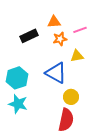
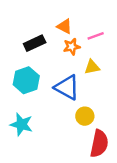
orange triangle: (54, 22) -> (64, 26), turned 32
cyan hexagon: (17, 78) -> (26, 80), moved
red semicircle: (66, 120) -> (99, 144), moved

